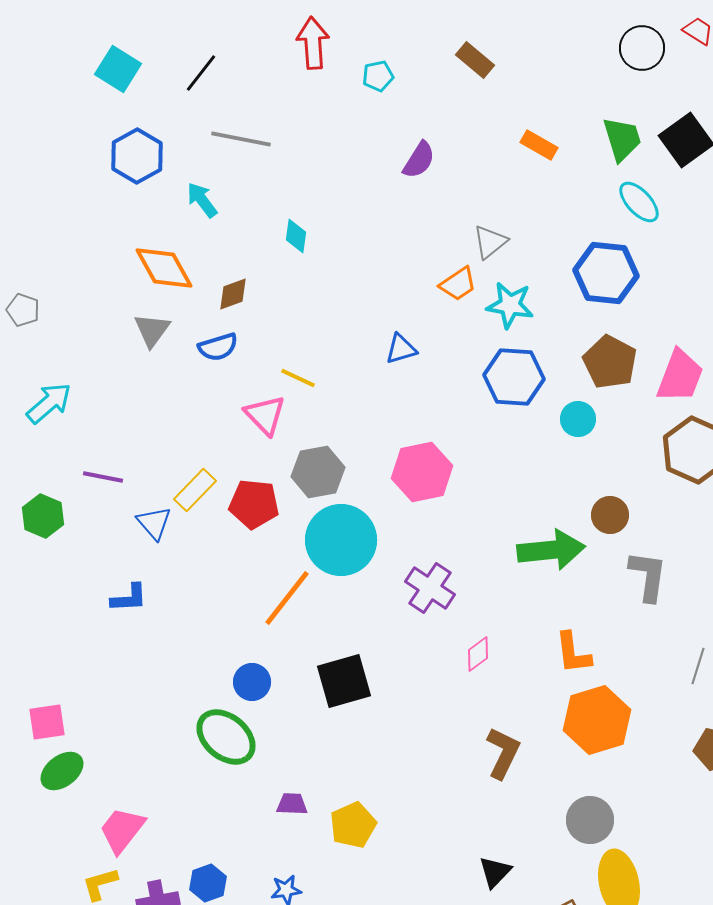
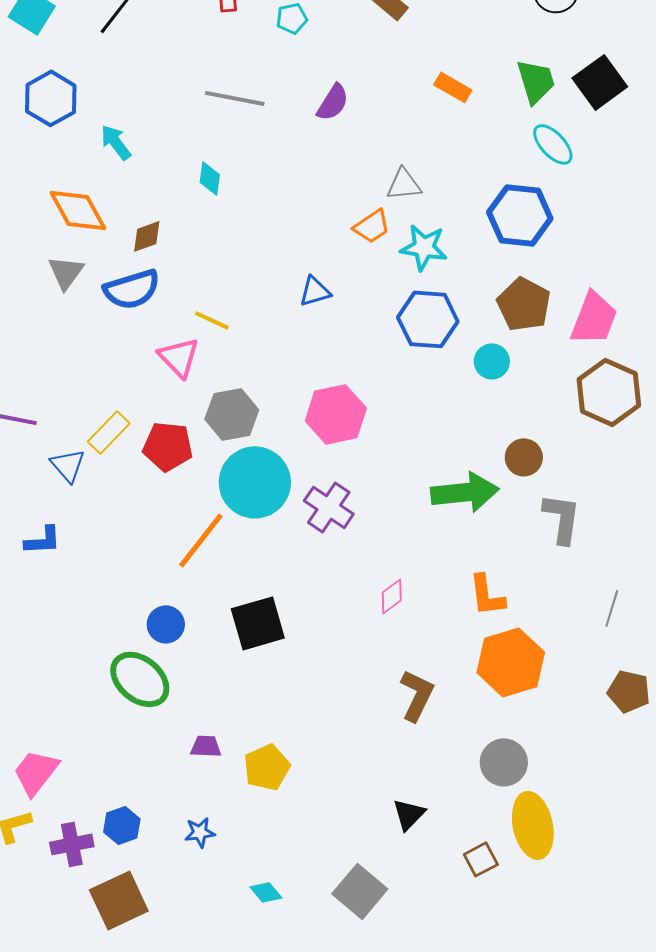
gray line: (241, 139) -> (235, 98), moved
gray triangle: (490, 242) -> (404, 184), turned 33
blue semicircle: (218, 347) -> (132, 289), size x1.4
purple cross: (430, 588) -> (329, 507), moved

